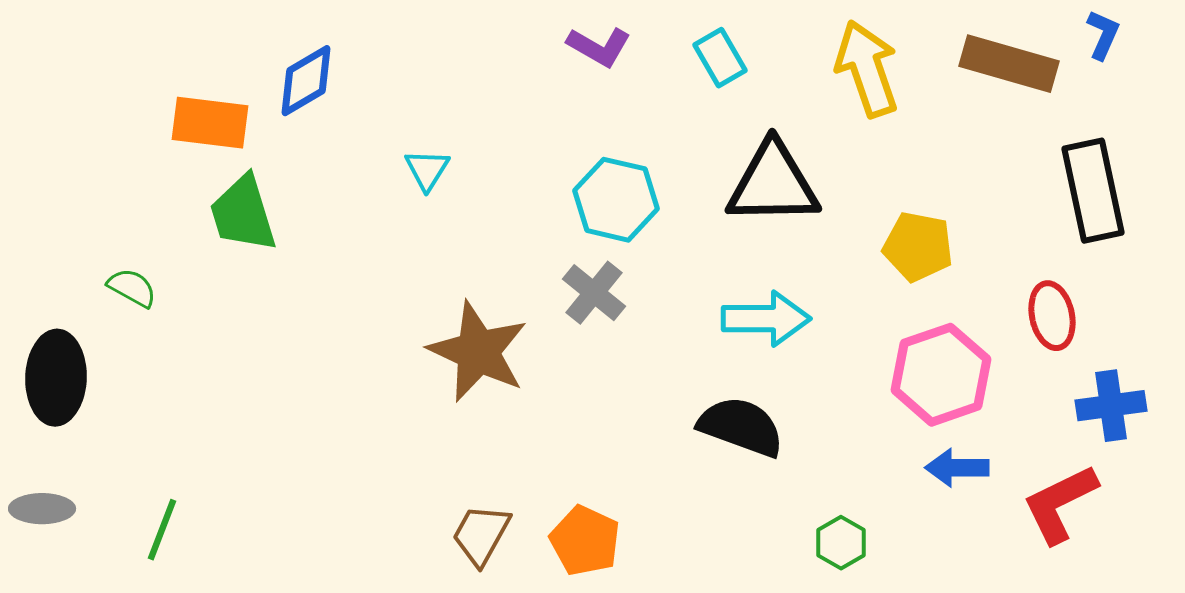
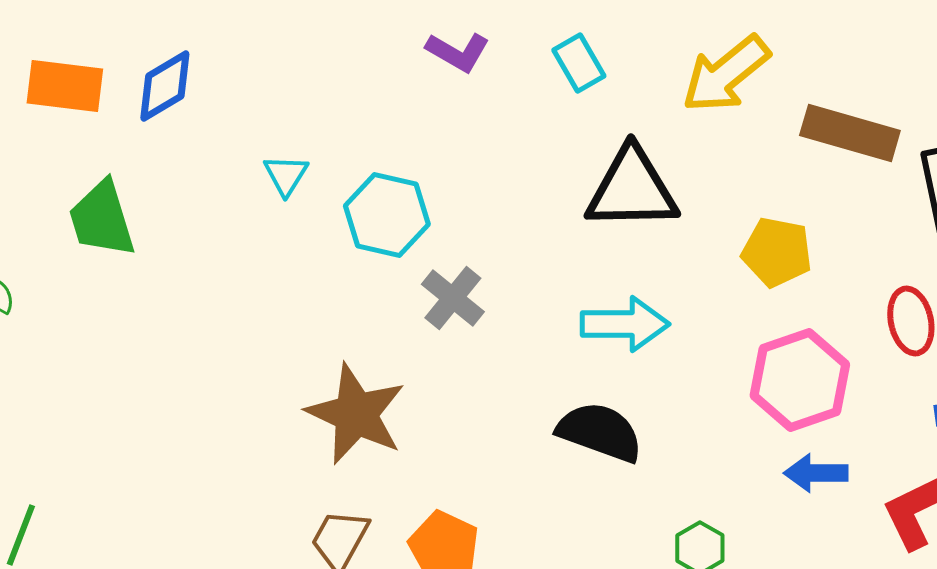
brown rectangle: (1009, 64) -> (850, 133), moved
yellow arrow: (867, 69) -> (726, 74), turned -110
orange rectangle: (210, 123) -> (65, 86), moved
cyan hexagon: (616, 200) -> (387, 215), moved
brown star: (478, 352) -> (356, 414), moved

